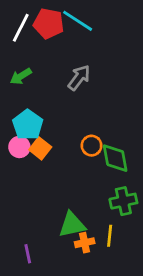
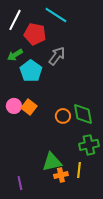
red pentagon: (49, 24) -> (35, 34), moved
cyan pentagon: (28, 125) -> (31, 71), moved
orange circle: (92, 146) -> (63, 116), moved

